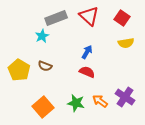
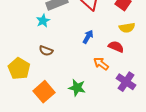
yellow pentagon: (19, 70) -> (19, 69), moved
red semicircle: (87, 72) -> (116, 47), moved
orange arrow: (100, 101) -> (101, 64), moved

